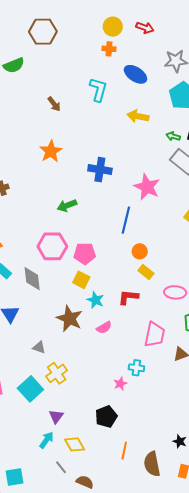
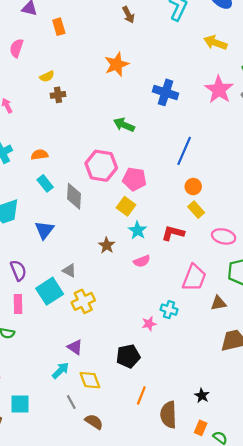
pink star: (147, 187) -> (219, 90), moved
green arrow: (67, 205) -> (124, 125), turned 36
brown star: (69, 319) -> (107, 245), size x0.6
cyan square: (30, 389) -> (50, 291), moved
purple triangle: (56, 416) -> (75, 347), turned -42

